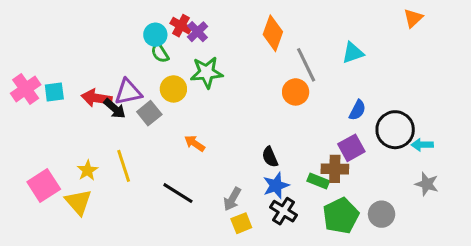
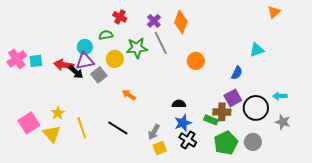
purple cross: (198, 32) -> (154, 21), moved
cyan circle: (155, 35) -> (85, 47), moved
green semicircle: (160, 53) -> (106, 35), turned 112
cyan triangle: (353, 53) -> (257, 50), moved
gray line: (306, 65) -> (161, 43), moved
black circle: (395, 130) -> (256, 108), moved
black semicircle: (270, 157) -> (179, 104), turned 112
yellow line: (124, 166) -> (82, 128), moved

